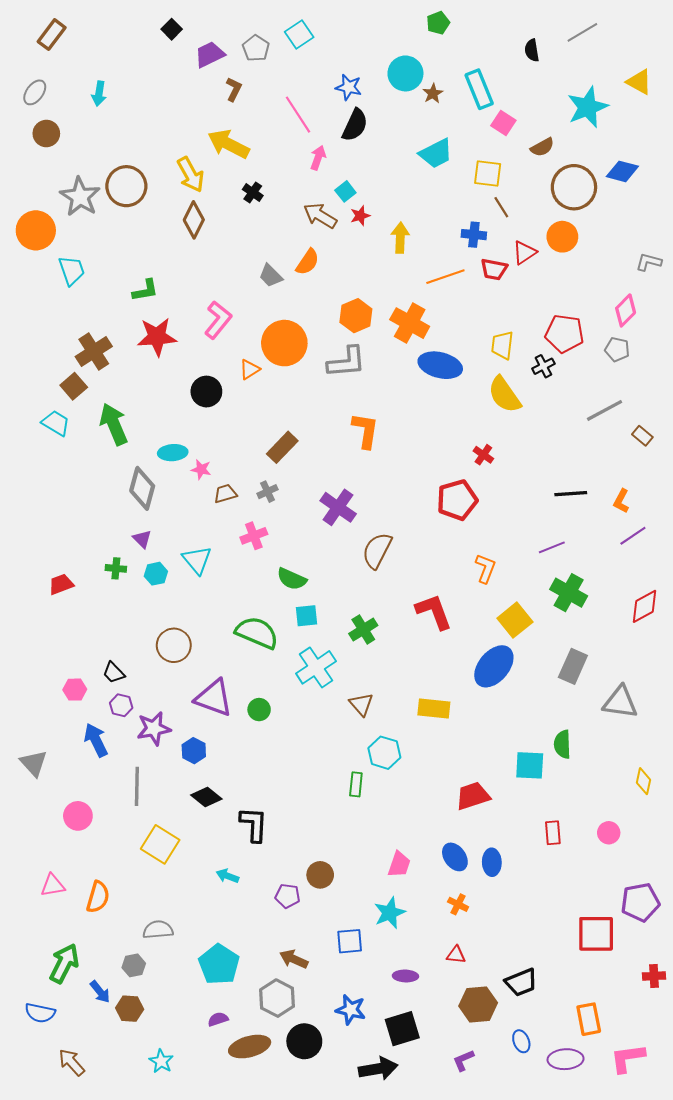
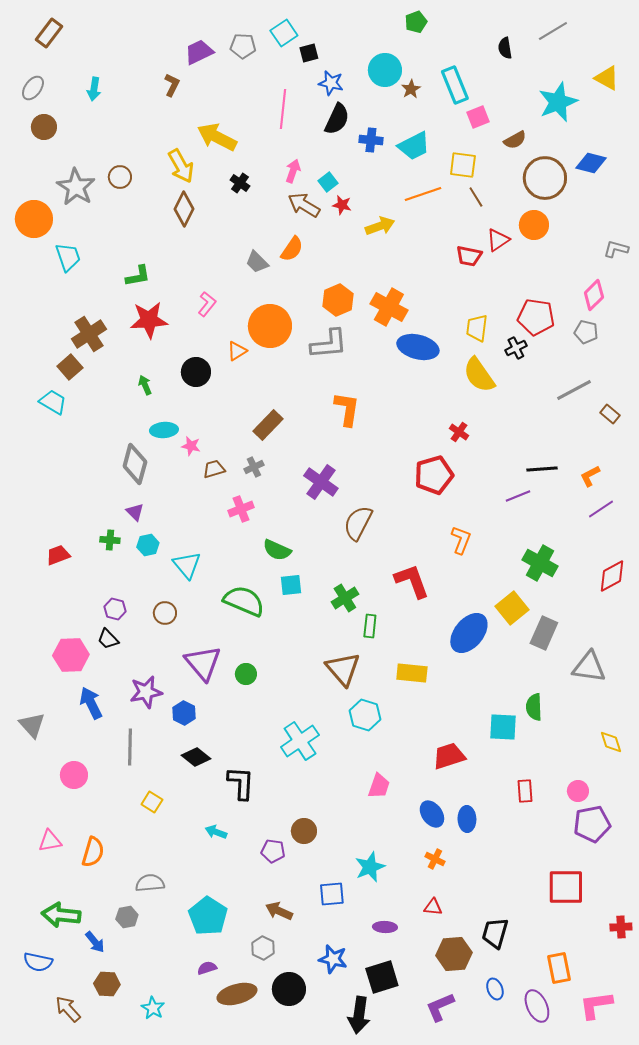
black square: (172, 29) -> (309, 53), moved, turned 30
gray pentagon: (256, 48) -> (243, 46), turned -30
brown L-shape: (234, 89) -> (172, 85), moved
pink line: (298, 115) -> (283, 109), turned 39
pink square: (503, 123) -> (478, 117), turned 35
pink arrow: (318, 158) -> (293, 171), moved
brown circle: (126, 186) -> (120, 177), size x0.6
red star: (360, 216) -> (342, 205), turned 30
blue cross: (474, 235) -> (371, 140), moved
yellow arrow: (400, 238) -> (380, 226), turned 68
orange line: (445, 277) -> (423, 194), moved
pink L-shape: (218, 320) -> (207, 304), size x0.7
green arrow: (114, 424) -> (145, 385), moved, size x0.5
orange L-shape: (621, 501) -> (590, 476), turned 35
purple line: (552, 547) -> (518, 496), moved
cyan triangle: (197, 560) -> (187, 565), moved
yellow square: (515, 620) -> (512, 608), moved
brown circle: (174, 645) -> (165, 613), size x0.7
cyan cross: (316, 667) -> (300, 741), moved
pink hexagon: (75, 690) -> (71, 655), size x1.6
purple triangle: (214, 698) -> (203, 663), turned 30
brown triangle: (361, 704) -> (343, 669), size x1.5
purple hexagon: (121, 705) -> (115, 609), moved
yellow diamond: (643, 781) -> (611, 742), turned -30
green rectangle: (356, 784) -> (370, 626), moved
yellow square: (160, 844) -> (152, 802), size x0.6
pink trapezoid: (399, 864) -> (379, 786), moved
purple pentagon: (640, 902) -> (592, 824), moved
green arrow: (64, 963) -> (61, 915), turned -111
black trapezoid: (521, 982) -> (495, 933), turned 128
gray hexagon: (277, 998) -> (263, 948), size x0.7
brown hexagon: (130, 1009) -> (107, 984), moved
purple ellipse: (566, 1059) -> (537, 1006), turned 68
purple L-shape: (463, 1060) -> (440, 1007), size x1.4
black arrow: (378, 1069) -> (359, 1015), turned 108

